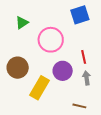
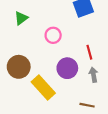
pink circle: (51, 40) -> (53, 35), size x0.6
yellow rectangle: (39, 88) -> (43, 87), turned -70

